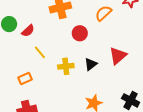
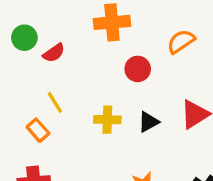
yellow line: (40, 52) -> (55, 102), moved
orange rectangle: (25, 78) -> (38, 130), turned 64

